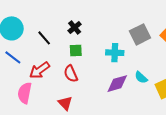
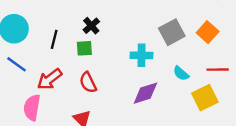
black line: (44, 38) -> (54, 39), turned 56
green square: (76, 50) -> (84, 48), moved
cyan semicircle: (141, 77) -> (181, 73), moved

